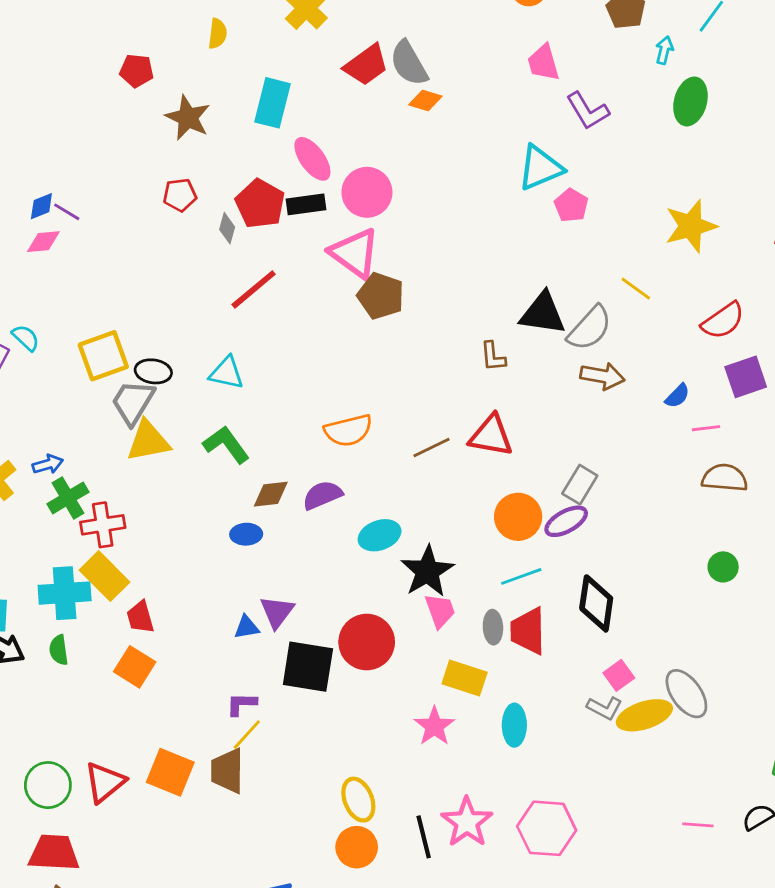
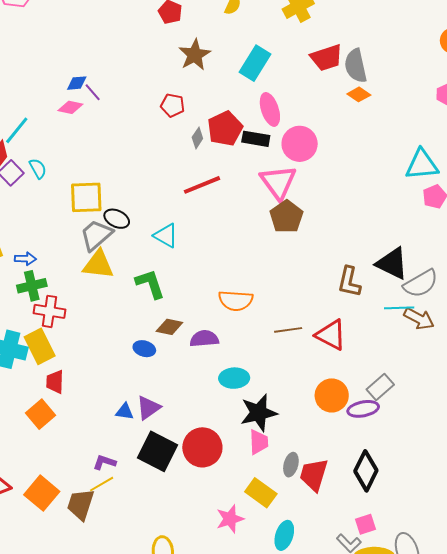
brown L-shape: (493, 356) -> (349, 282), size x1.4
cyan line: (521, 576) -> (399, 308), moved

